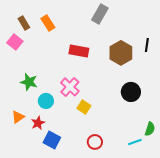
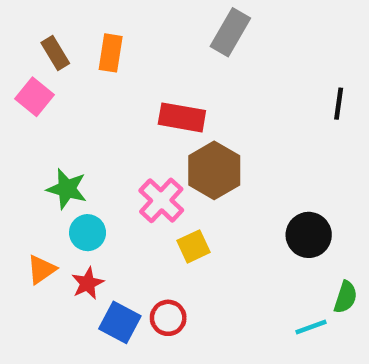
orange rectangle: (48, 23) -> (111, 53), turned 42
brown hexagon: (121, 53) -> (214, 170), moved
black circle: (131, 92) -> (309, 235), moved
cyan circle: (46, 101) -> (88, 233), moved
yellow square: (84, 107) -> (193, 246), turned 32
red circle: (95, 142) -> (168, 318), moved

